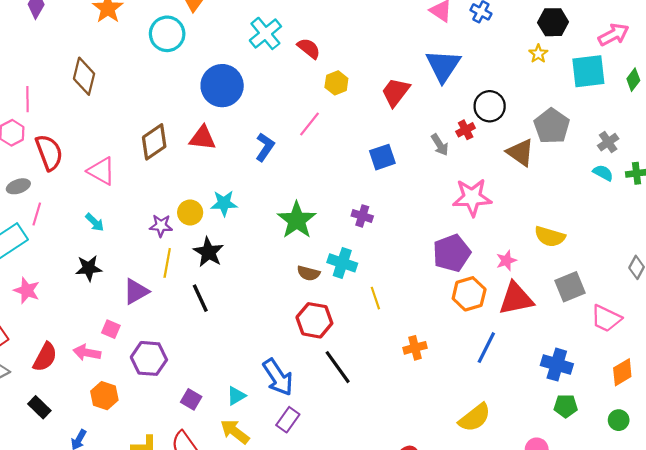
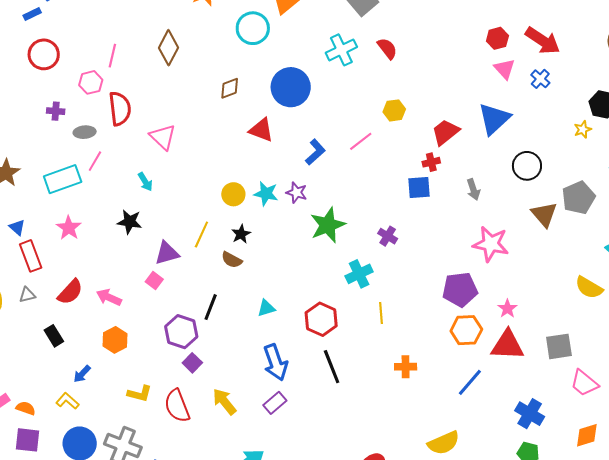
red semicircle: (309, 48) -> (387, 48), moved
red cross: (466, 130) -> (431, 162), moved
brown diamond: (154, 142) -> (230, 88), moved, size x0.7
purple star: (161, 226) -> (297, 193), moved
yellow semicircle: (550, 236) -> (589, 288), moved
black star: (208, 252) -> (241, 234), size x0.7
pink star: (506, 261) -> (507, 309), turned -30
cyan cross: (342, 263) -> (359, 274), turned 32
brown semicircle: (308, 273) -> (232, 260), moved
black line: (200, 298) -> (211, 307), moved, turned 32
pink square: (111, 329) -> (154, 280), moved
purple hexagon: (149, 358) -> (181, 332), moved
cyan triangle: (236, 396) -> (266, 308), moved

